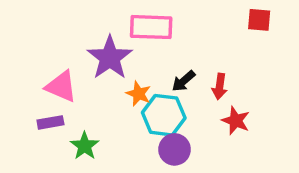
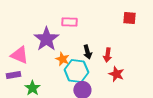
pink rectangle: (151, 27) -> (69, 22), size x0.7
black arrow: (184, 81) -> (87, 52), turned -64

